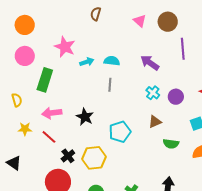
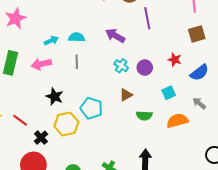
pink star: (65, 47) -> (15, 18), moved, turned 30
pink arrow: (52, 113) -> (41, 64), moved
cyan pentagon: (120, 132) -> (91, 108), turned -30
yellow hexagon: (94, 158) -> (66, 124), moved

